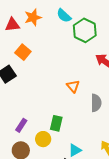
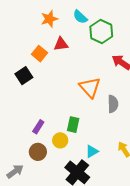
red triangle: (12, 25) -> (61, 44), moved
orange triangle: (73, 86) -> (90, 87), size x1.6

